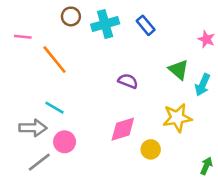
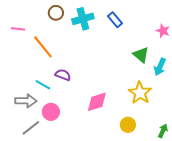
purple semicircle: (128, 81) -> (63, 75), moved
yellow star: (177, 118) -> (140, 93), turned -30
yellow circle: (151, 149) -> (128, 125), moved

